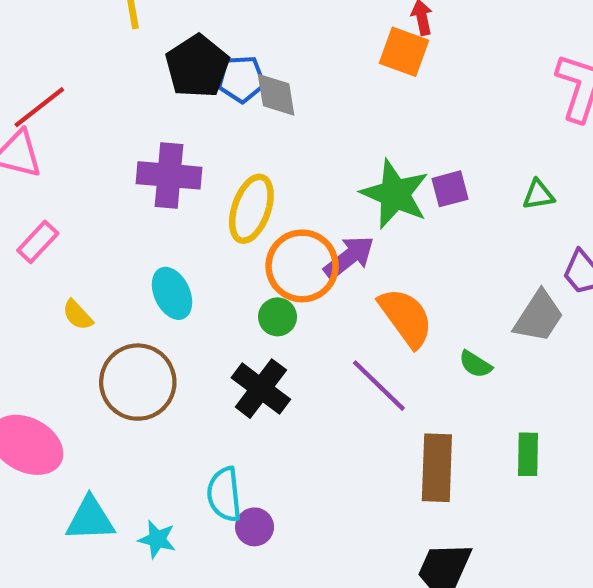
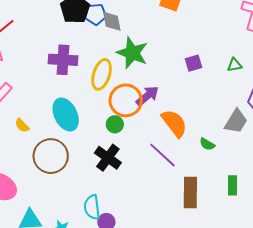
green star: (395, 194) -> (132, 53), moved
cyan ellipse: (172, 293) -> (66, 115), size x1.4

